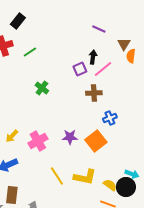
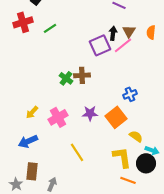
brown triangle: (124, 44) -> (129, 31), moved
purple square: (80, 69) -> (100, 45), size x1.5
green cross: (42, 88) -> (66, 78), moved
brown cross: (94, 93) -> (82, 75), moved
yellow L-shape: (85, 177) -> (122, 157), moved, turned -110
yellow semicircle: (110, 185) -> (136, 136), moved

